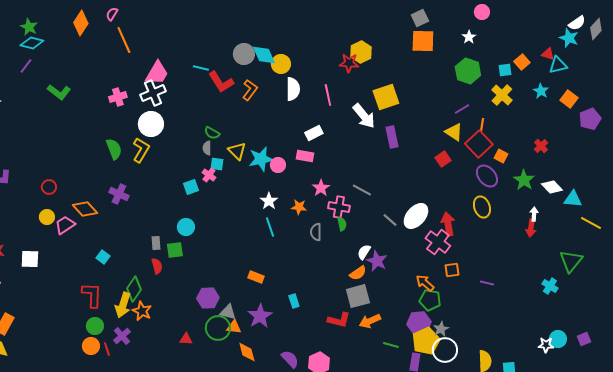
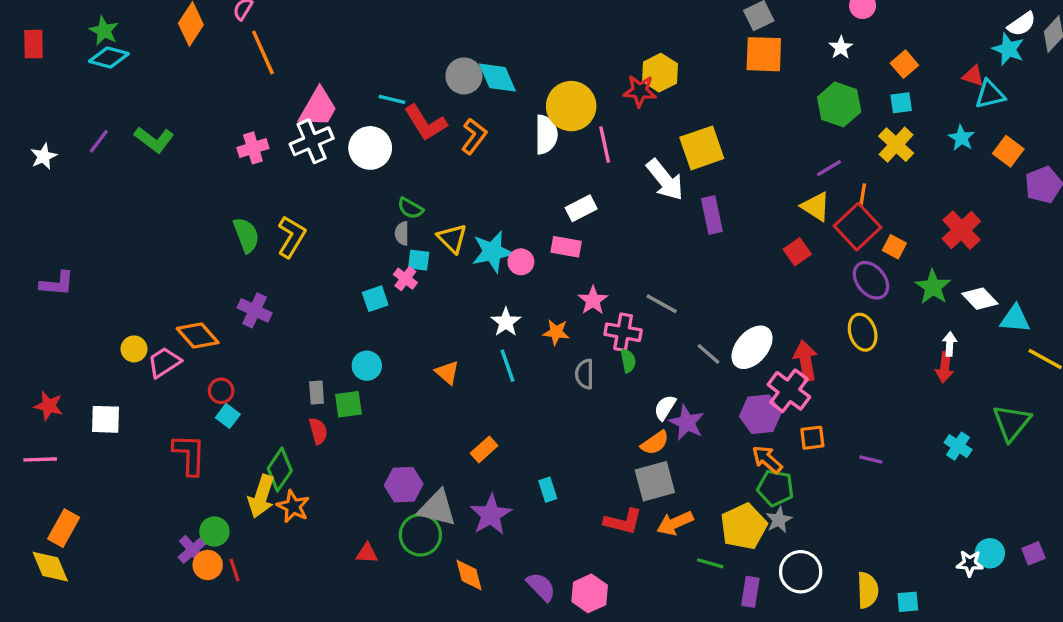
orange square: (522, 62) -> (904, 64), moved
yellow circle: (281, 64) -> (571, 106), moved, size x1.5
purple line: (26, 66) -> (99, 141), moved
white circle: (151, 124) -> (370, 148), moved
red cross: (541, 146) -> (961, 230), size x1.6
red circle: (49, 187) -> (221, 391), moved
orange rectangle: (256, 277) -> (484, 449), turned -63
cyan cross: (550, 286) -> (958, 446), moved
red L-shape: (92, 295) -> (189, 454), moved
gray triangle: (228, 312) -> (437, 508), size x1.4
purple hexagon: (419, 323) -> (760, 414), moved
orange triangle: (234, 327) -> (447, 372), moved, turned 35
gray star: (441, 329) -> (779, 520), moved
purple cross: (122, 336) -> (193, 550), moved
yellow pentagon: (426, 341) -> (744, 526), moved

